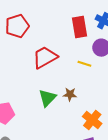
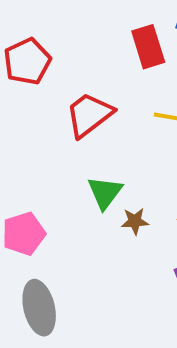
brown star: (70, 94) -> (135, 221), moved

